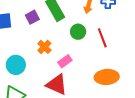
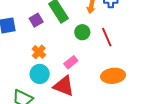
orange cross: (44, 47) -> (39, 52), moved
cyan circle: (16, 65) -> (40, 74), moved

